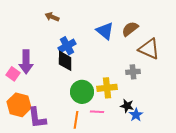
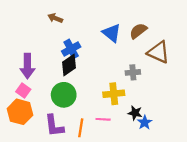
black diamond: (65, 61) -> (69, 65), turned 55
gray cross: (133, 72) -> (133, 72), moved
pink square: (13, 74) -> (23, 91), moved
green circle: (82, 92) -> (64, 95), moved
purple L-shape: (37, 118) -> (54, 126), moved

